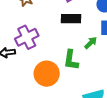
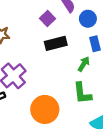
green L-shape: (71, 60) -> (82, 93), moved

